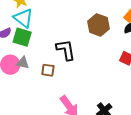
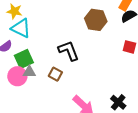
green square: (22, 37) -> (24, 59), moved, turned -30
brown square: (48, 70) -> (55, 74), turned 32

